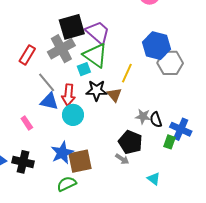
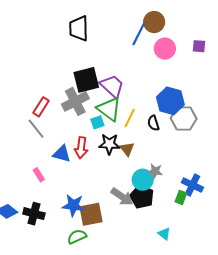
yellow line: (127, 73) -> (130, 118), moved
gray line: (47, 82) -> (36, 129), moved
cyan circle: (73, 115) -> (143, 180), moved
black semicircle: (156, 120) -> (153, 123), moved
blue star: (62, 153) -> (73, 205), turned 30
gray arrow: (122, 159) -> (122, 197), moved, size x1.6

